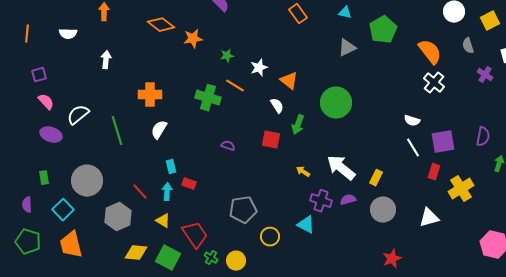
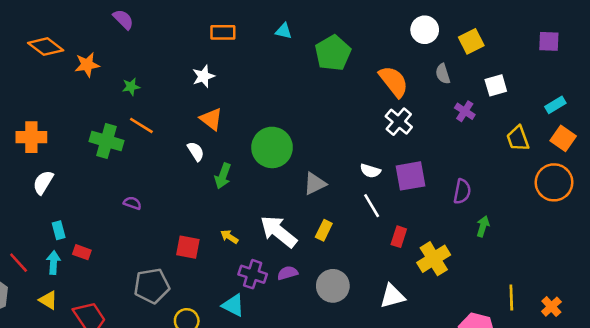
orange rectangle: (298, 14) -> (223, 32), turned -54
gray triangle: (347, 48) -> (315, 184), moved
white star: (259, 68) -> (203, 76), moved
red square: (271, 140) -> (188, 247), moved
purple square: (443, 142) -> (410, 176), moved
yellow rectangle: (376, 178) -> (324, 230), moved

